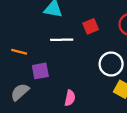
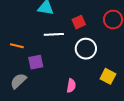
white circle: (111, 64) -> (86, 49), moved
pink semicircle: (70, 98) -> (71, 86), moved

